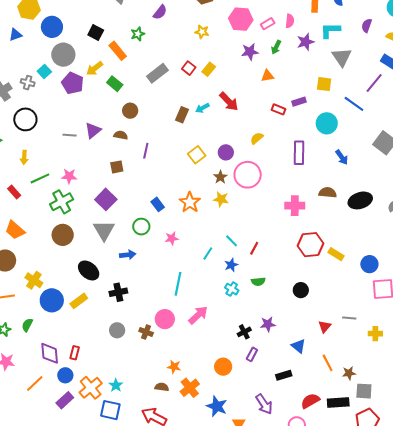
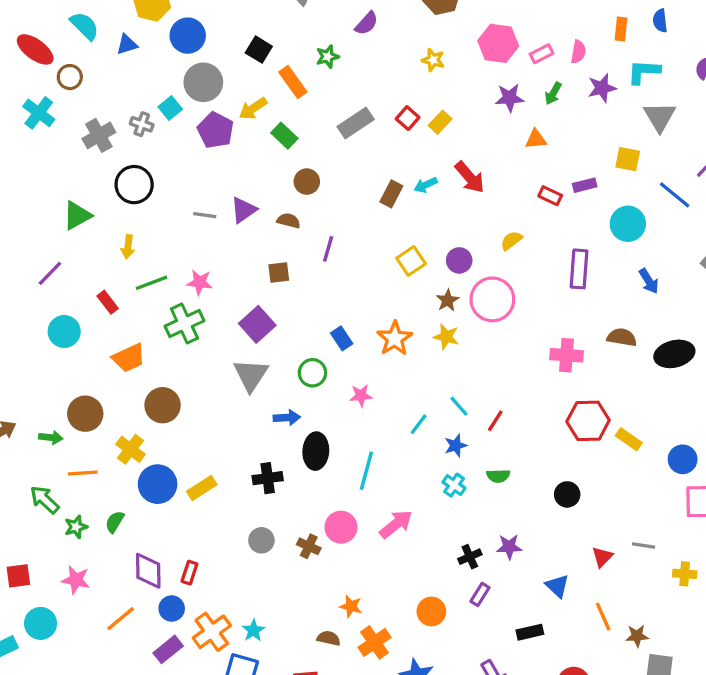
orange trapezoid: (15, 230) -> (129, 358), moved, turned -70
brown circle: (63, 235) -> (163, 405), moved
black ellipse: (89, 270) -> (316, 451), moved, turned 50

